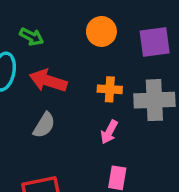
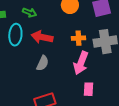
pink arrow: (109, 132) -> (81, 63), size x1.6

